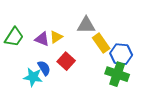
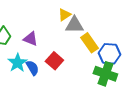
yellow triangle: (56, 37) -> (64, 15), moved
cyan star: (33, 77) -> (17, 63), moved, turned 30

